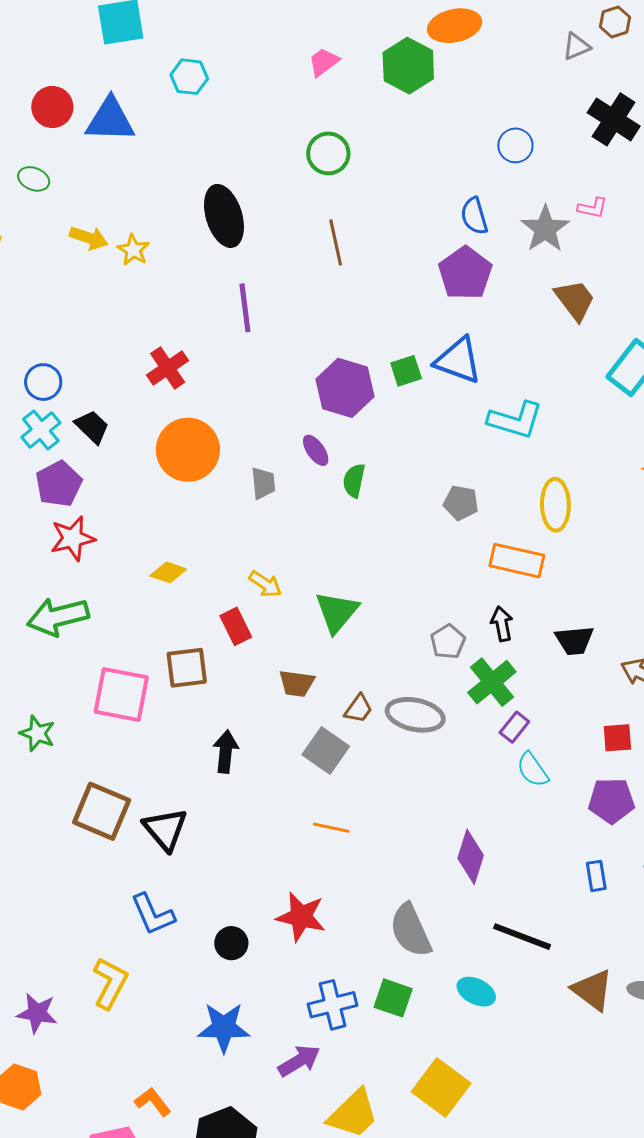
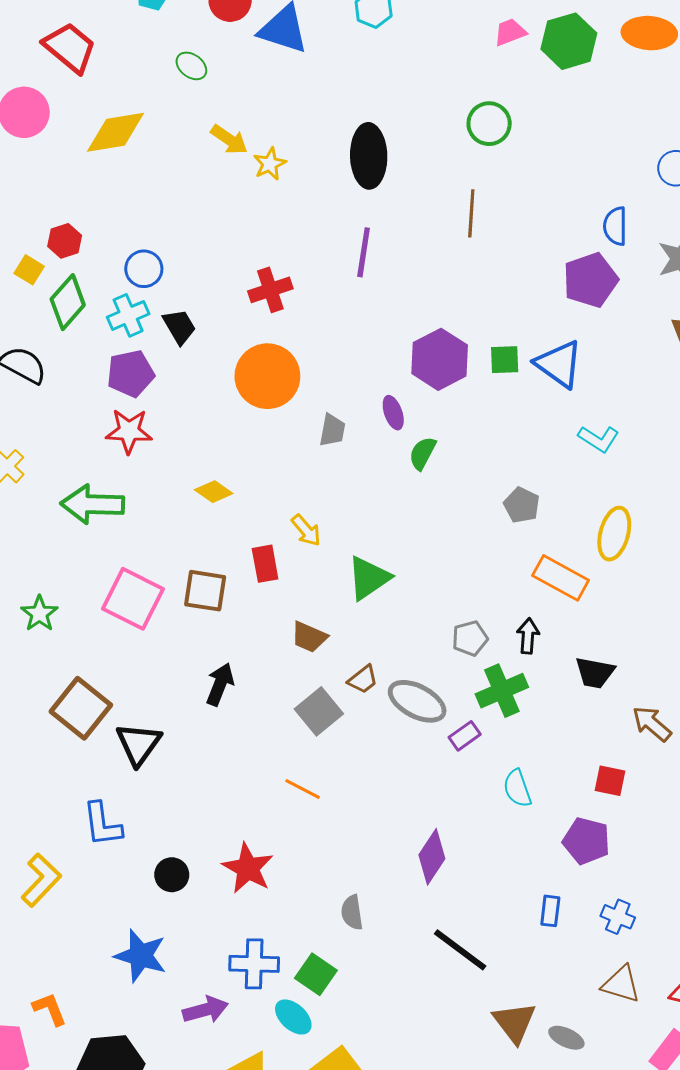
green hexagon: (408, 66) -> (569, 41), moved
cyan L-shape: (515, 420) -> (599, 439), size x0.7
purple rectangle: (514, 727) -> (465, 736), moved
gray semicircle: (411, 930) -> (352, 912), size x0.6
cyan ellipse: (476, 992) -> (293, 1017), moved

